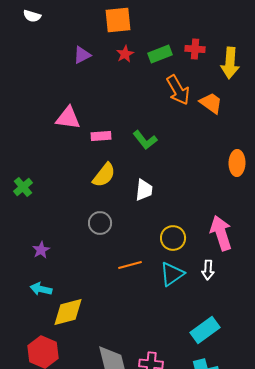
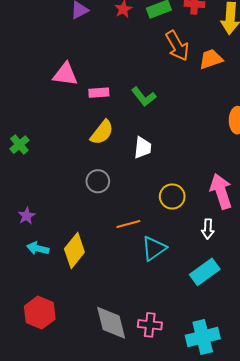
orange trapezoid: (211, 103) -> (211, 59), turned -55
purple star: (41, 250) -> (27, 216), moved
cyan triangle: (172, 274) -> (154, 248), moved
yellow diamond: (68, 312) -> (74, 250), moved, turned -36
cyan rectangle: (205, 330) -> (205, 272), moved

